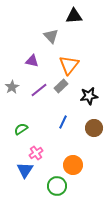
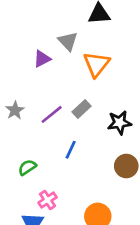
purple triangle: (32, 61) -> (42, 59), moved, turned -40
orange triangle: (69, 65) -> (96, 64), moved
blue line: (63, 122) -> (71, 150), moved

